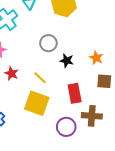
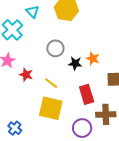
orange star: (96, 58) -> (93, 58), moved
red star: (12, 73) -> (26, 75), moved

